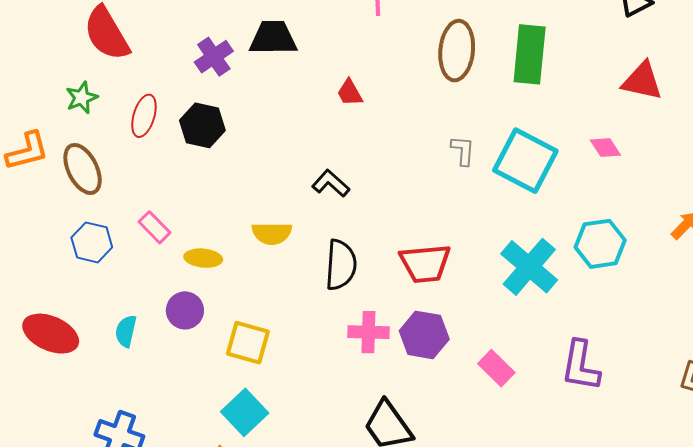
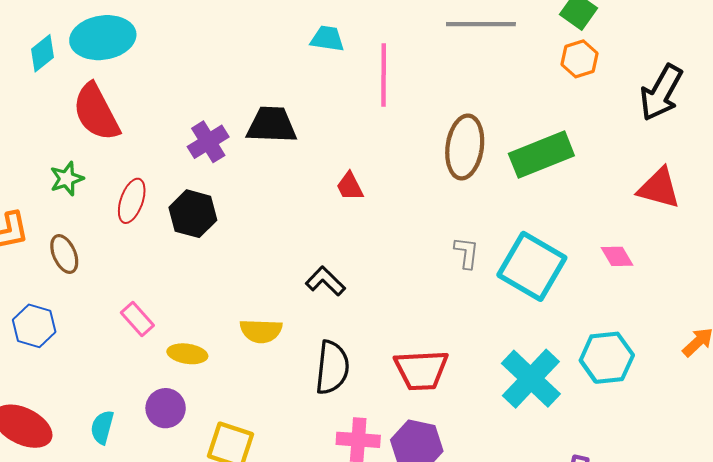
green rectangle: (530, 54) -> (541, 155), turned 60
brown ellipse: (83, 169) -> (64, 254), size x0.7
blue hexagon: (92, 242) -> (34, 326), moved

